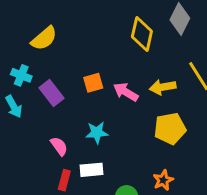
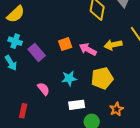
yellow semicircle: (44, 38) -> (16, 14), moved
yellow pentagon: (170, 129) -> (102, 78), moved
white rectangle: (92, 170) -> (77, 105), moved
red rectangle: (64, 180) -> (23, 111), moved

